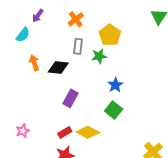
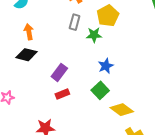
black diamond: (58, 67) -> (27, 55), moved
red rectangle: (65, 132) -> (62, 94), moved
yellow diamond: (88, 132) -> (122, 110), moved

